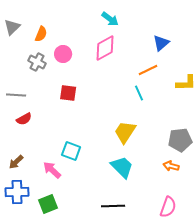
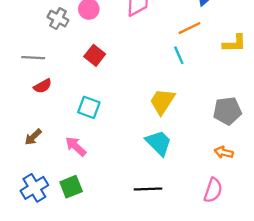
red square: (68, 93) -> (95, 55), turned 30
cyan square: (71, 151) -> (89, 107), moved
orange arrow: (171, 166) -> (224, 152), moved
blue cross: (17, 192) -> (34, 188), moved, turned -30

